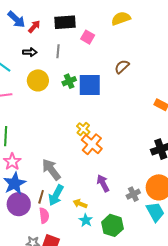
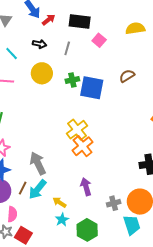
yellow cross: (83, 129) -> (77, 130), size x1.5
pink semicircle: (44, 216) -> (12, 214), moved

